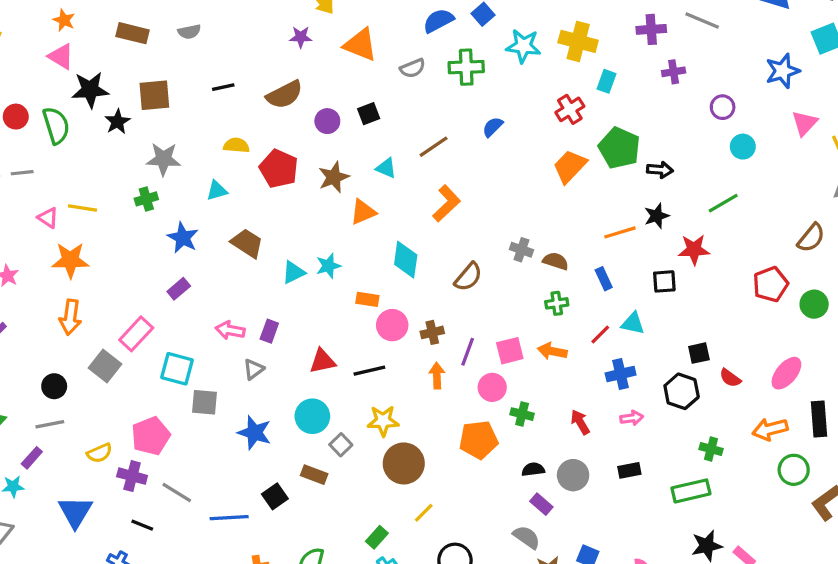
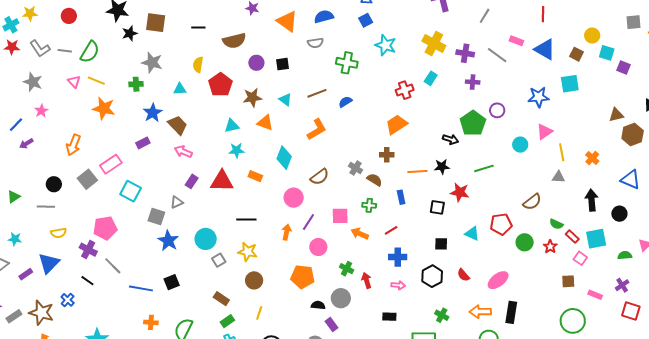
blue semicircle: (438, 21) -> (324, 17), moved
yellow cross: (578, 41) -> (434, 43), moved
green cross: (466, 67) -> (347, 63), moved
green semicircle: (56, 125) -> (90, 52), moved, turned 35
blue semicircle: (493, 127) -> (345, 102), moved
yellow semicircle: (236, 145) -> (198, 65), turned -98
cyan circle: (743, 147) -> (520, 145), moved
green pentagon: (619, 148) -> (473, 123), moved
orange triangle: (363, 212) -> (265, 123), turned 30
brown trapezoid: (247, 243) -> (178, 125), moved
orange star: (70, 260) -> (104, 108), moved
cyan triangle: (294, 272) -> (232, 126), moved
cyan triangle: (633, 323) -> (472, 234), moved
pink circle: (392, 325) -> (294, 198), moved
pink arrow: (230, 330) -> (183, 152), moved
brown cross: (432, 332) -> (387, 155), moved
pink square: (510, 351) -> (340, 216), moved
black square: (699, 353) -> (441, 244), moved
red triangle: (322, 361) -> (222, 181), moved, size x1.4
gray square: (205, 402) -> (156, 216), moved
green cross: (522, 414) -> (346, 269), moved
yellow semicircle: (99, 453) -> (59, 233), moved
purple rectangle: (32, 458) -> (26, 274), moved
brown circle: (404, 463) -> (254, 280), size x0.7
black semicircle: (533, 469) -> (318, 305), moved
brown rectangle: (314, 475) -> (221, 299), moved
gray circle: (573, 475) -> (341, 298), moved
yellow line: (424, 513) -> (259, 313), turned -40

